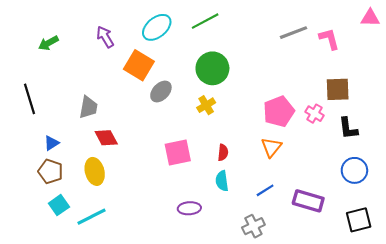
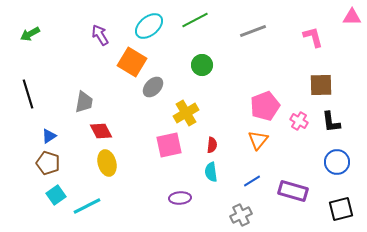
gray line: (293, 33) -> (253, 31), moved
green arrow: (48, 43) -> (30, 34), moved
green circle: (212, 68) -> (202, 65), size x0.7
yellow cross: (206, 105) -> (186, 113), moved, size x1.4
pink cross: (314, 114) -> (299, 121), moved
yellow ellipse: (95, 171) -> (107, 163), moved

